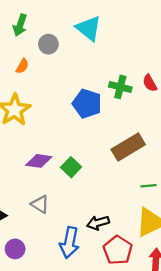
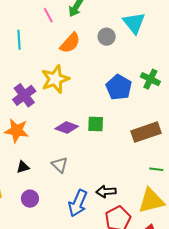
gray circle: (48, 44) -> (107, 37), moved
orange semicircle: (22, 66) -> (70, 43), size x1.6
green square: (71, 167) -> (96, 124), moved, turned 36

